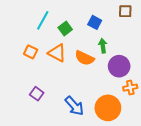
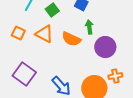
orange cross: (130, 88) -> (115, 76), moved
purple square: (37, 94) -> (24, 74), size x1.6

